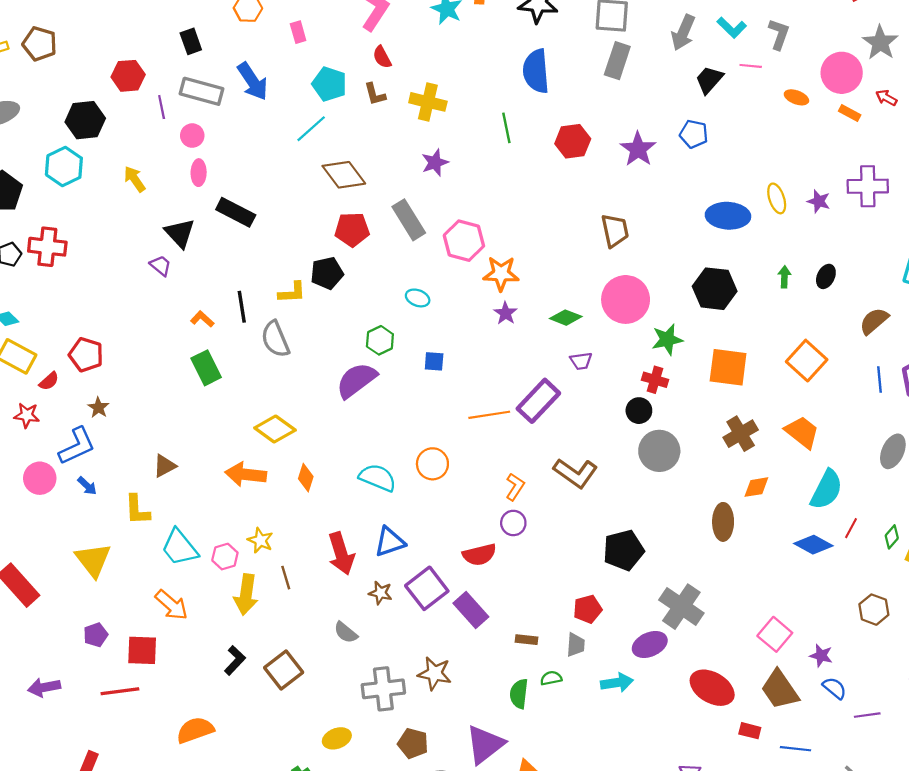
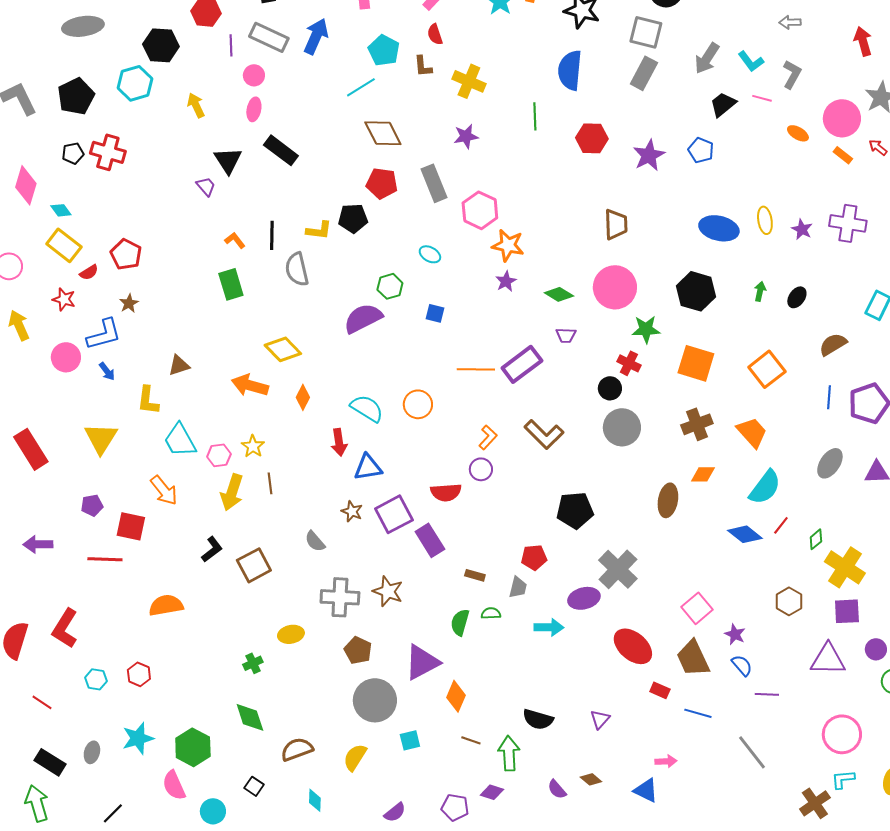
blue arrow: (253, 81) -> (316, 36), turned -132
red arrow: (341, 554) -> (339, 442), moved, size x0.7

